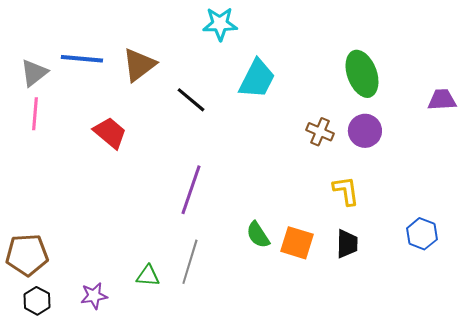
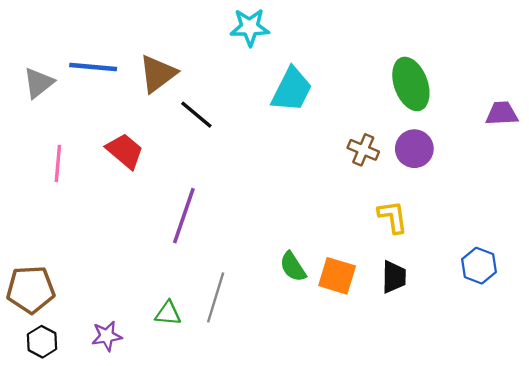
black line: (191, 100) -> (196, 115), moved
pink line: (35, 114) -> (58, 163), moved
purple line: (191, 190) -> (184, 216), moved

